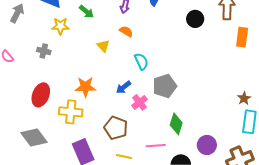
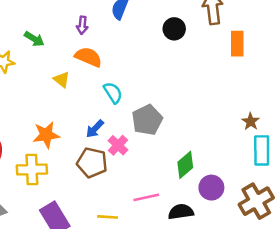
orange semicircle: (126, 31) -> (88, 57), size x1.5
green diamond: (176, 124) -> (185, 165), moved, turned 40
brown pentagon: (116, 128) -> (92, 163), moved

